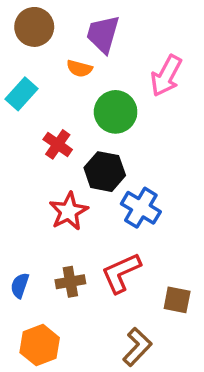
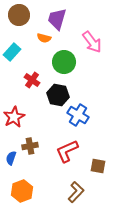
pink arrow: (166, 76) -> (92, 42), turned -65
red star: (69, 211) -> (14, 117), moved
brown cross: (70, 282) -> (30, 146), moved

